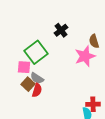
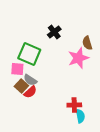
green square: (36, 52) -> (29, 54), turned -30
red semicircle: (37, 90) -> (30, 92), turned 32
red cross: (93, 104) -> (74, 105), moved

